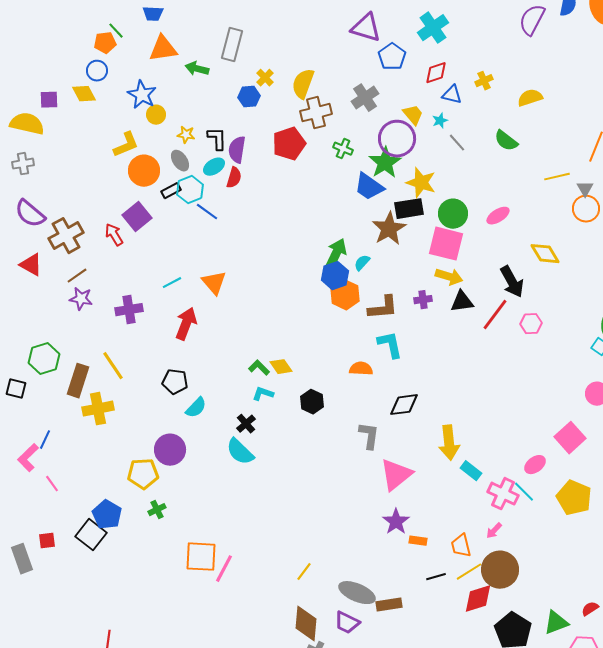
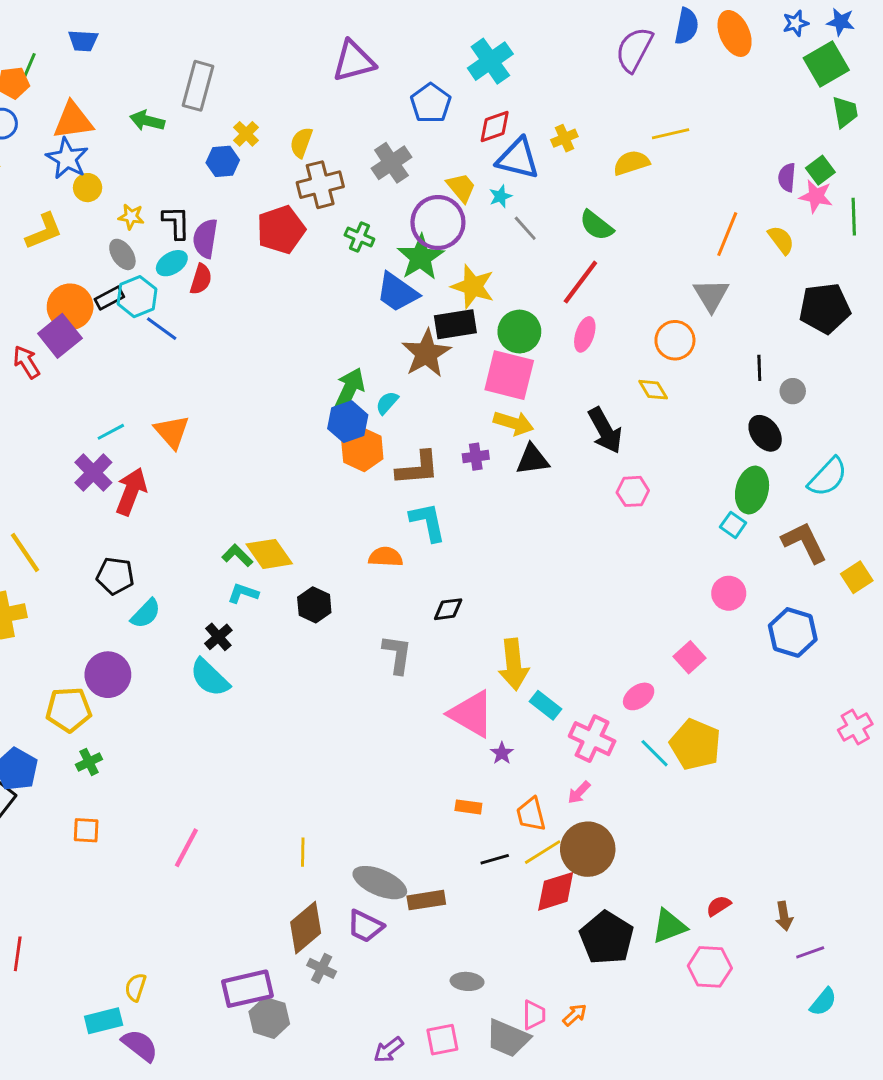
purple triangle: (366, 28) -> (354, 61), moved, turned -32
green line: (116, 31) -> (29, 65), turned 66
orange triangle: (163, 49) -> (73, 121), moved
yellow semicircle: (303, 84) -> (301, 142), size x0.7
blue triangle: (452, 95) -> (518, 158), size x1.5
orange circle: (144, 171) -> (70, 307), moved
yellow line: (557, 177) -> (671, 134), moved
gray triangle: (585, 189) -> (711, 295), size x1.5
orange circle: (586, 209) -> (675, 340), moved
pink ellipse: (498, 216) -> (585, 334), turned -40
yellow diamond: (545, 254) -> (653, 390), size x0.7
purple cross: (129, 310) -> (93, 473), moved, turned -36
red line: (495, 315) -> (580, 282), moved
yellow diamond: (281, 367) -> (269, 554), size x1.4
black diamond: (404, 405) -> (448, 609), size x0.7
pink square: (570, 438) -> (689, 657), size x0.7
pink triangle: (396, 475) -> (471, 714), moved, turned -51
cyan line: (524, 492) -> (655, 753), moved
purple star: (396, 522) -> (502, 753), moved, size x0.6
orange square: (201, 557) -> (86, 830), moved, size x0.6
yellow line: (304, 572) -> (303, 852), turned -36
brown diamond: (306, 624) -> (306, 928), turned 45

